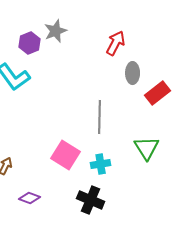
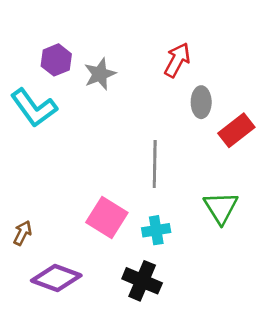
gray star: (56, 31) -> (100, 74), moved
purple diamond: (30, 198) -> (56, 278), size x1.6

